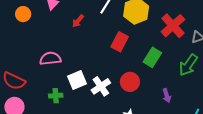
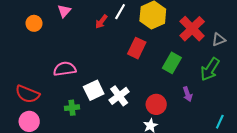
red arrow: (78, 21) -> (101, 22), moved
red circle: (130, 82) -> (156, 104), moved
purple arrow: (167, 96) -> (187, 94), moved

